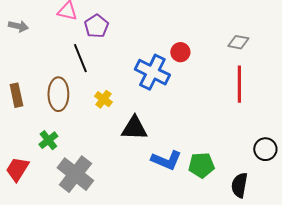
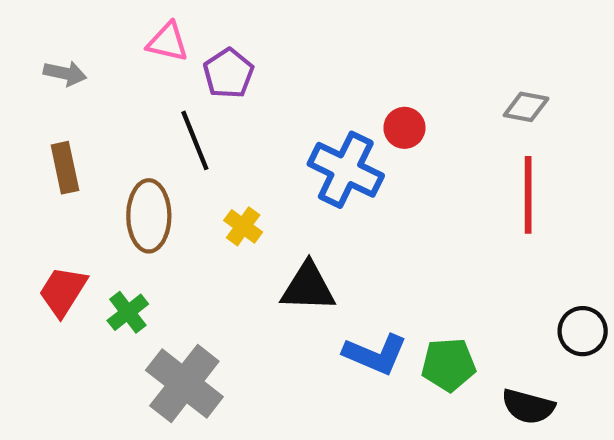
brown rectangle: (16, 95) -> (65, 168), moved
red trapezoid: (17, 169) -> (63, 291), moved
black semicircle: (239, 185) -> (528, 407), turned -85

